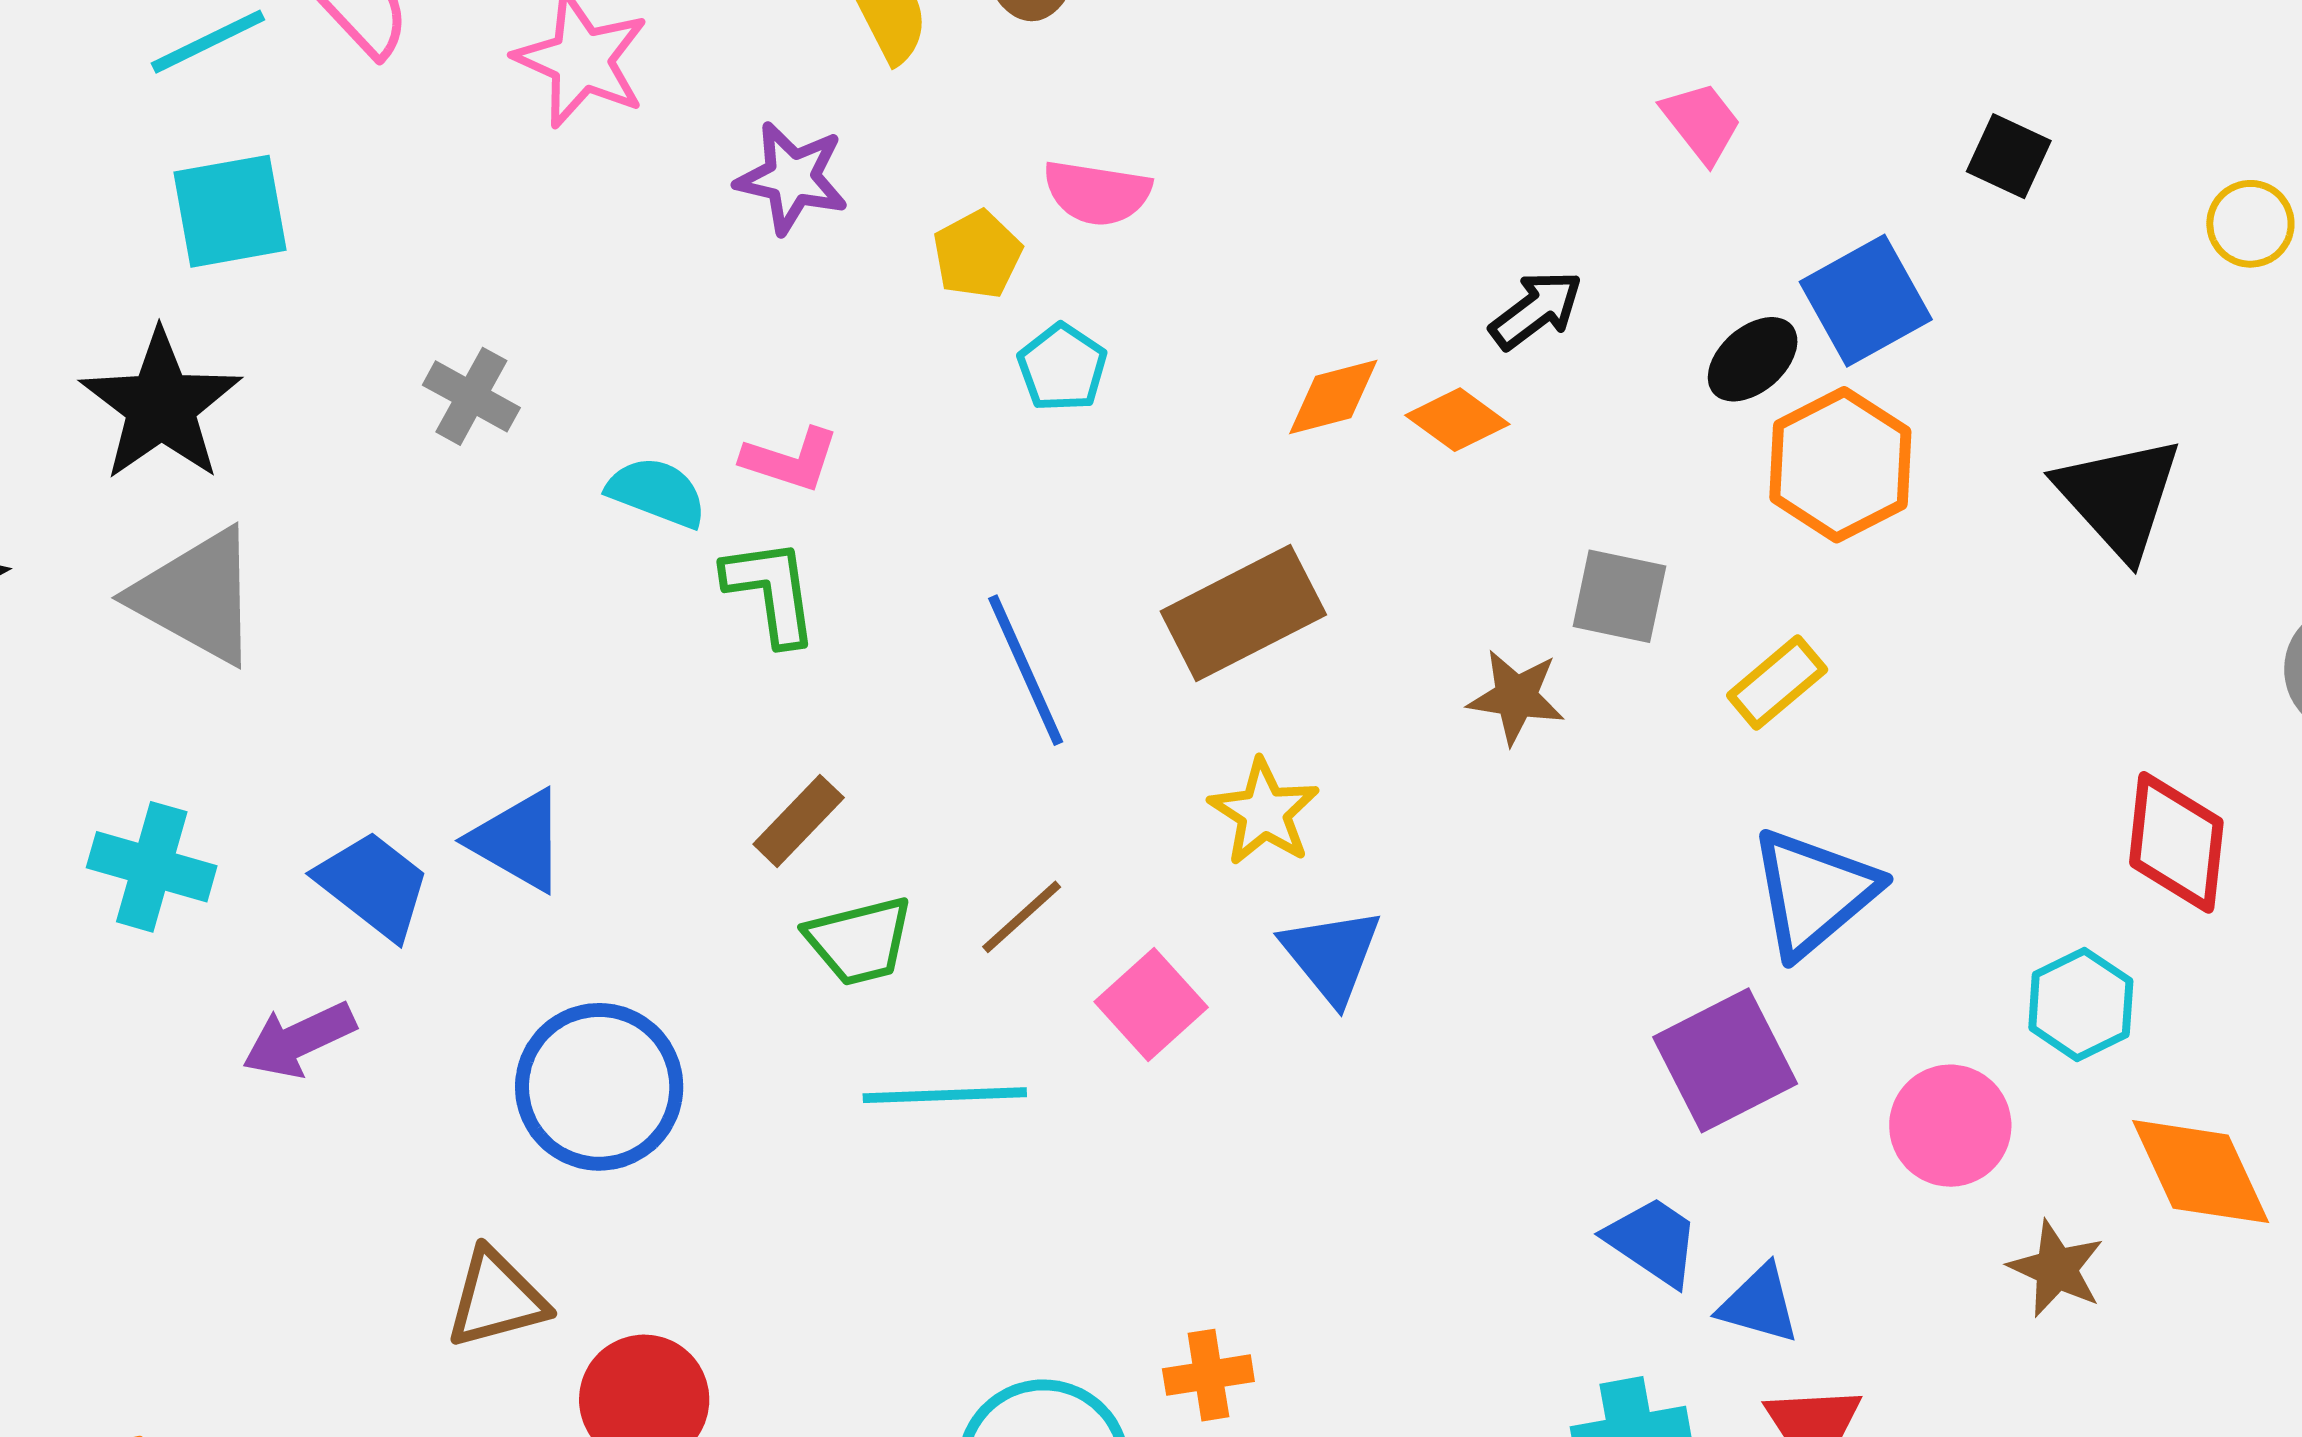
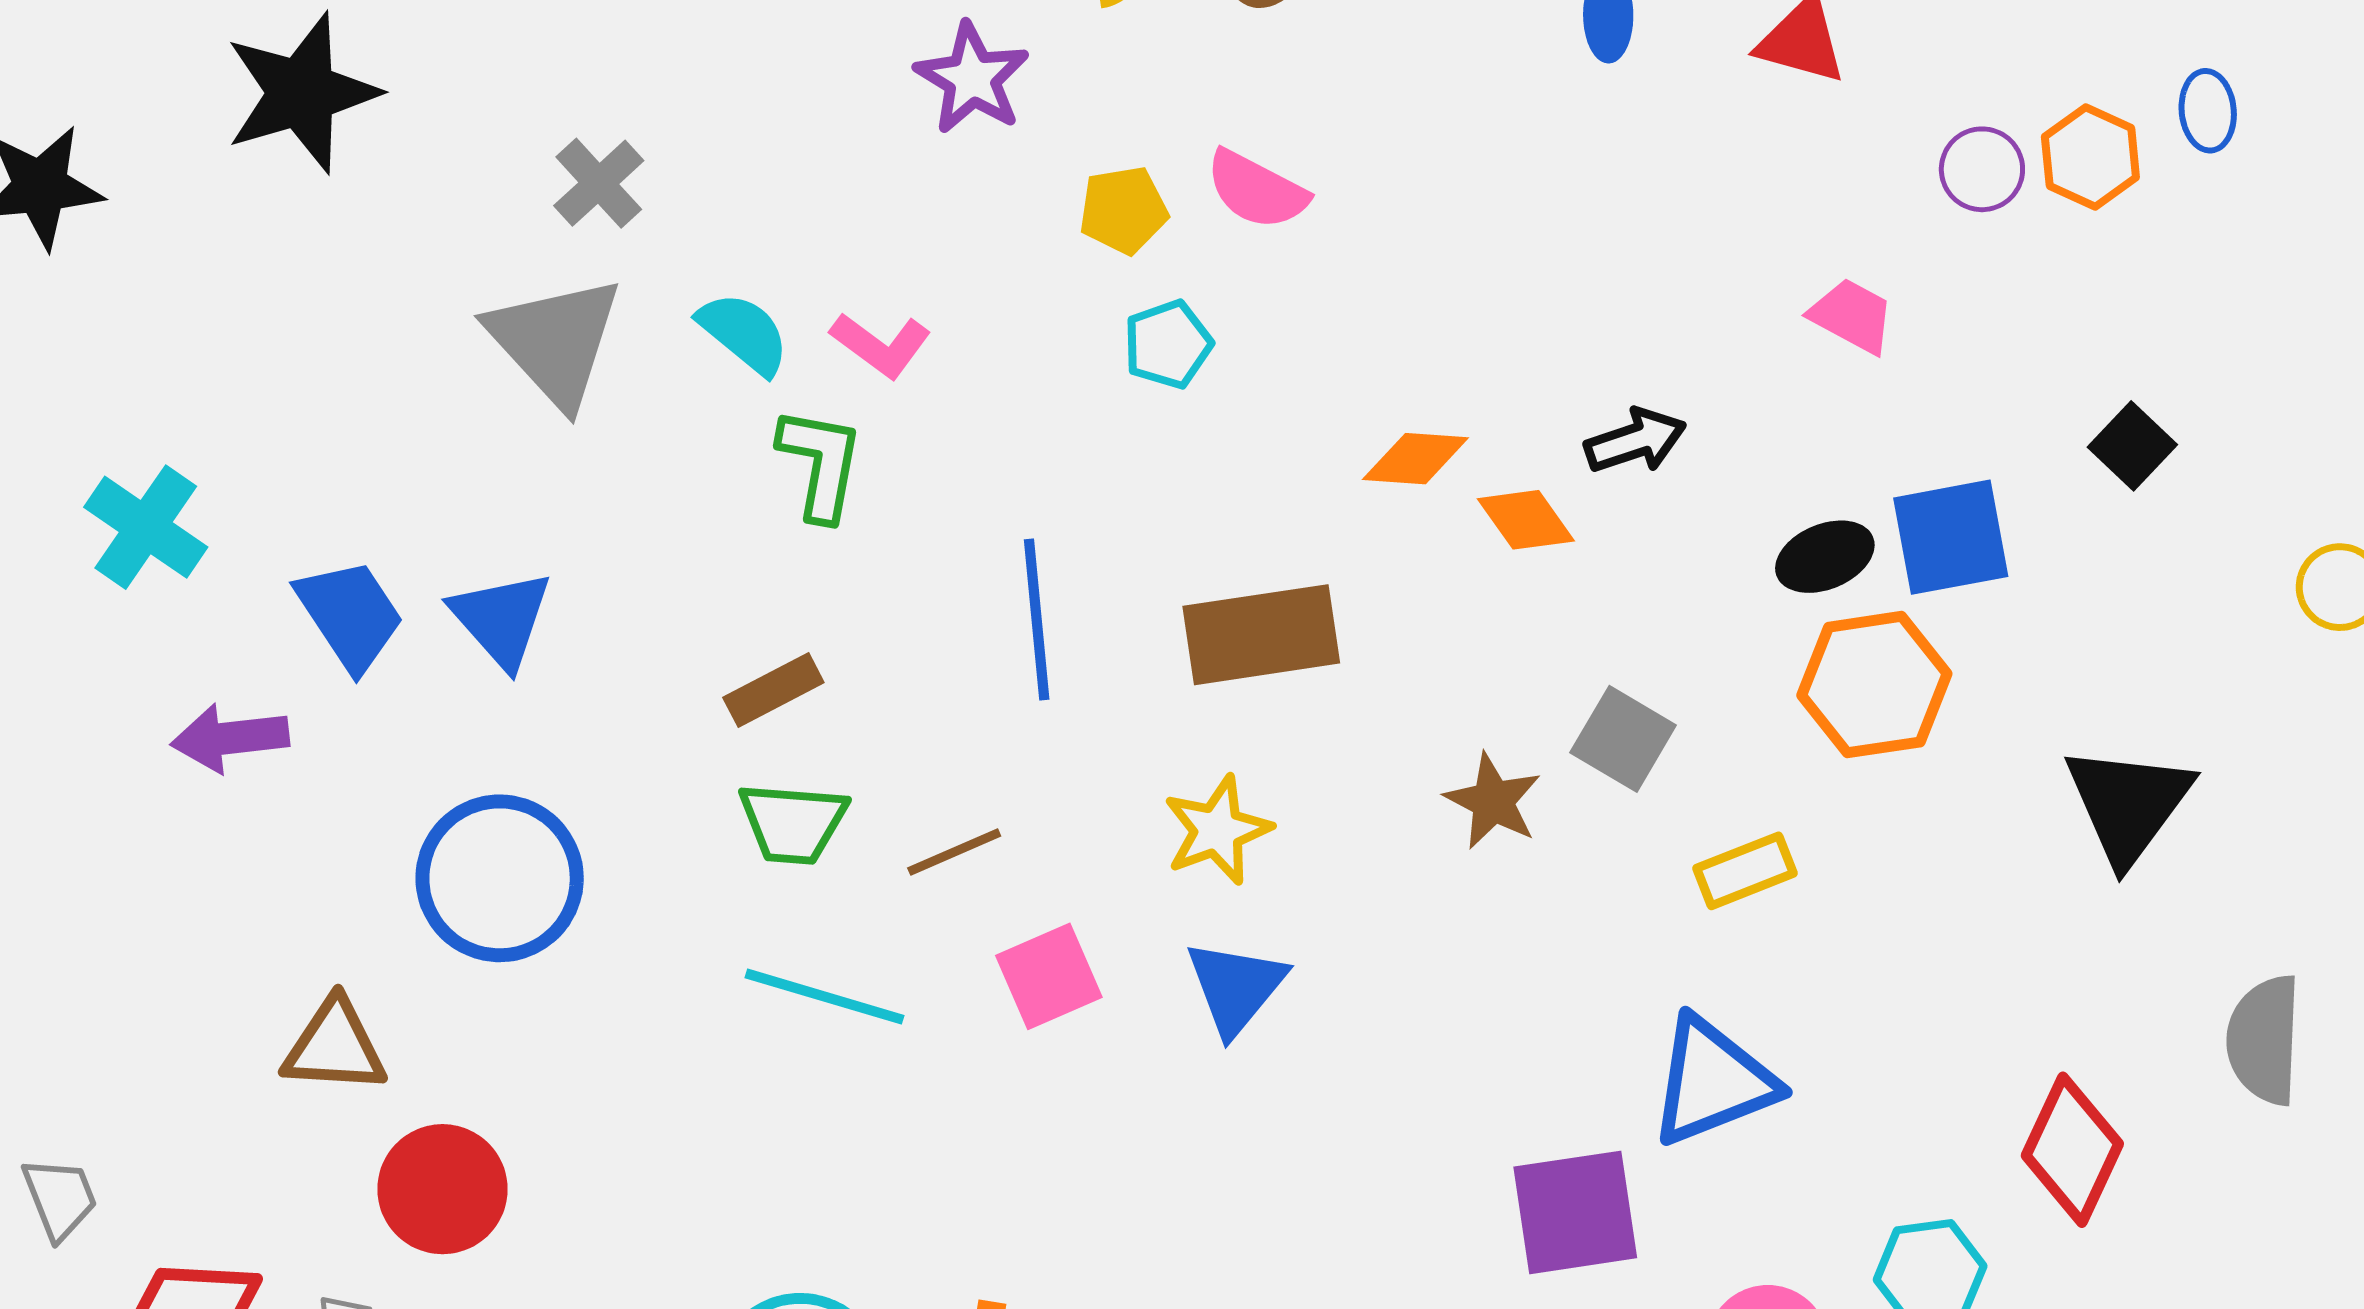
pink trapezoid: (1701, 122) -> (1852, 316), turned -42
gray triangle: (197, 596) -> (555, 341), moved

